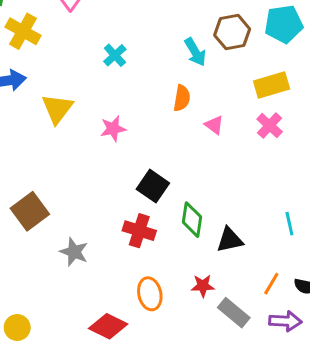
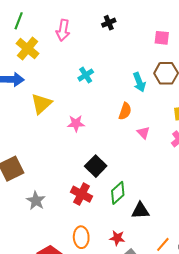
green diamond: (192, 220) -> (118, 193), turned 30

